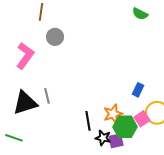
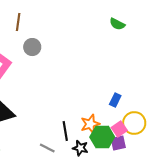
gray line: (47, 96) -> (47, 148), moved, turned -49
purple square: (116, 141) -> (118, 143), moved

